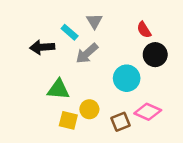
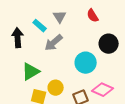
red semicircle: (144, 30) -> (93, 16), moved
black arrow: (42, 47) -> (18, 38), turned 90
green triangle: (58, 89) -> (31, 72), turned -36

